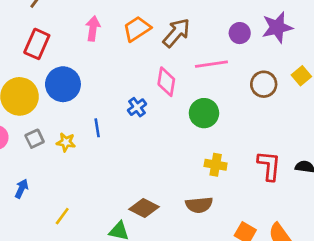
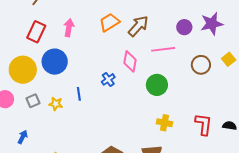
pink arrow: (93, 29) -> (69, 28), moved

